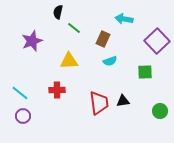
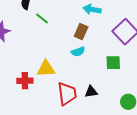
brown rectangle: (103, 39) -> (81, 32), moved
yellow triangle: (69, 61) -> (46, 69), moved

